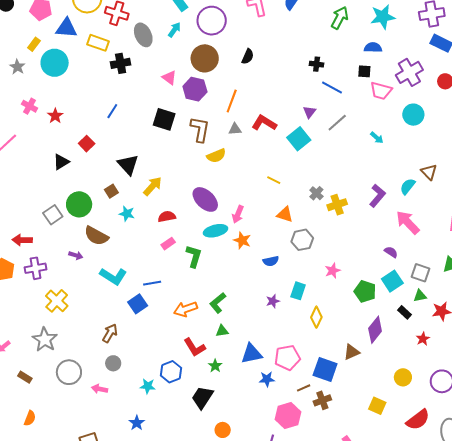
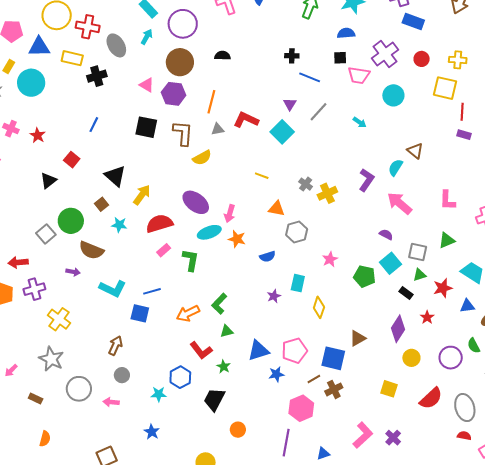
black semicircle: (248, 56) -> (223, 56), turned -105
red semicircle: (167, 217) -> (159, 223), size x1.5
blue square: (138, 304) -> (140, 313), turned -36
purple diamond: (375, 330) -> (398, 329), moved

